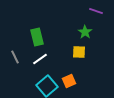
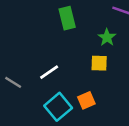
green rectangle: (37, 37) -> (67, 18), moved
gray line: (15, 57) -> (13, 82), moved, turned -32

